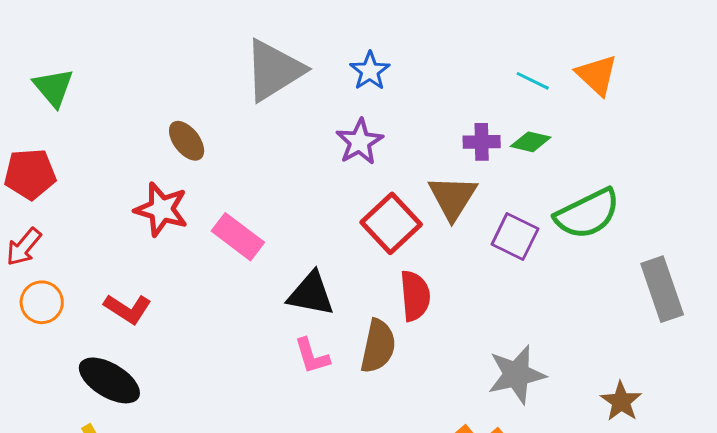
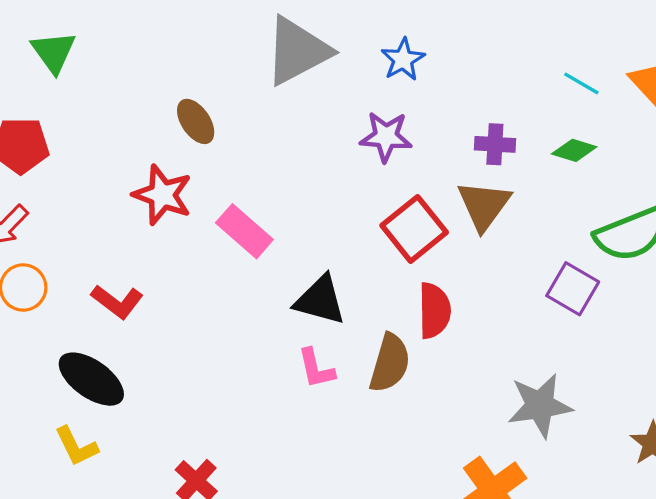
purple star: (360, 142) -> (386, 137), turned 30
purple cross: (482, 142) -> (495, 144), moved
purple square: (515, 237) -> (573, 289), moved

